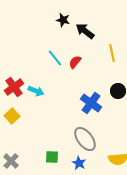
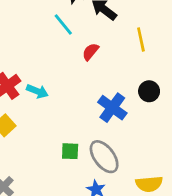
cyan line: (55, 58) -> (63, 25), moved
green square: (52, 157) -> (70, 151), moved

